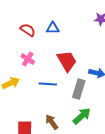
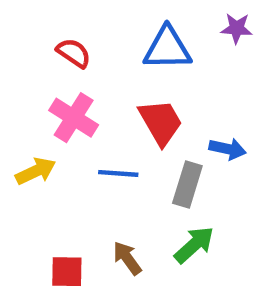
blue triangle: (53, 28) -> (167, 48), moved, size x1.6
pink cross: (28, 59) -> (74, 118), size x1.5

